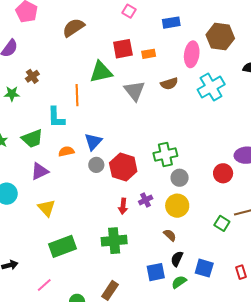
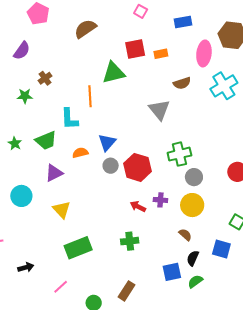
gray triangle: (134, 91) -> (159, 110), moved
purple cross: (146, 200) -> (160, 200), turned 32
red arrow: (123, 206) -> (138, 207), turned 112
green cross: (114, 241) -> (130, 241), size x0.7
blue square: (204, 268) -> (221, 249), moved

